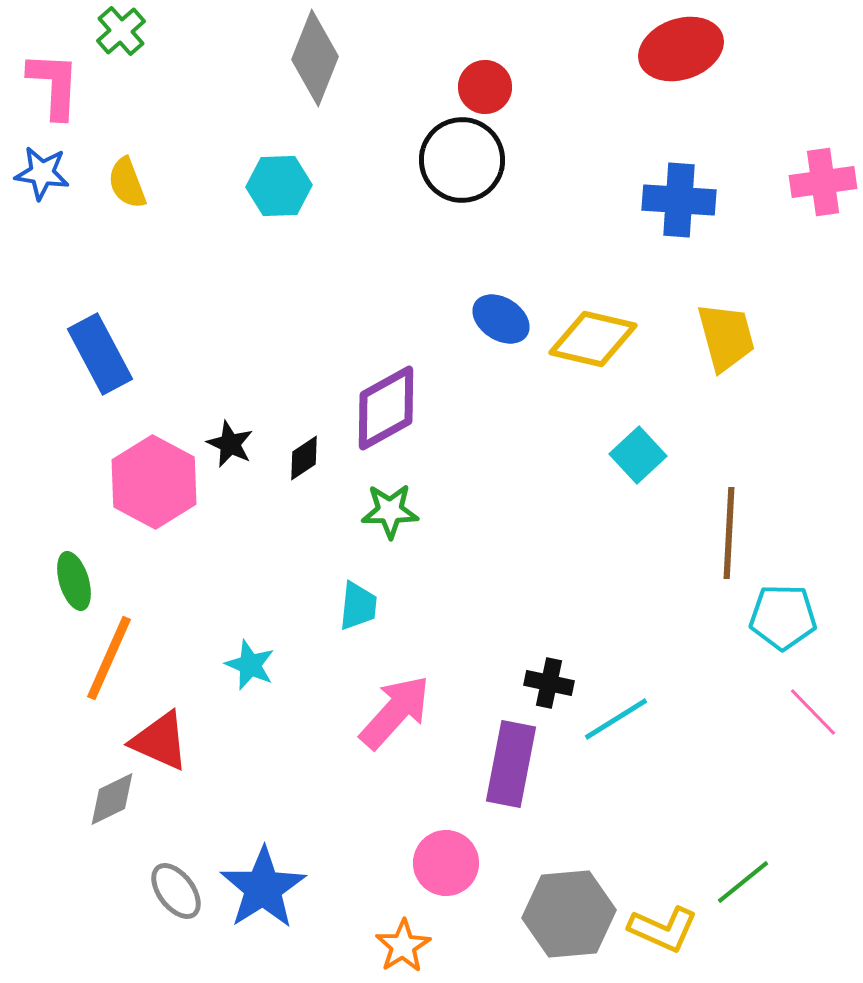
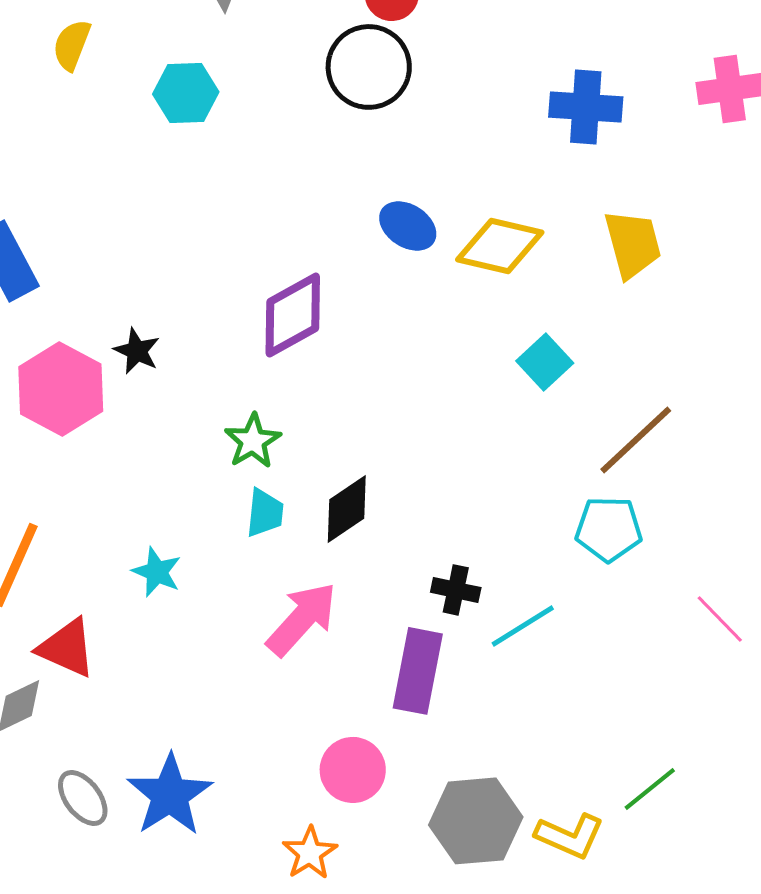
yellow semicircle: (127, 183) -> (72, 45), moved, turned 42
black diamond: (304, 458) -> (347, 509), moved, size x1.5
green star: (390, 511) -> (253, 441), moved, turned -30
brown line: (729, 533) -> (636, 440), turned 44
cyan pentagon: (783, 617) -> (609, 529), moved

